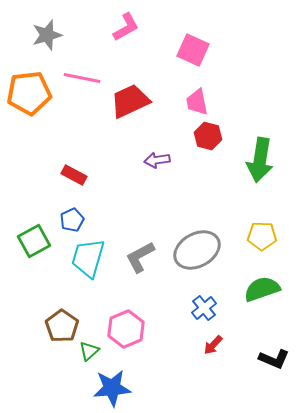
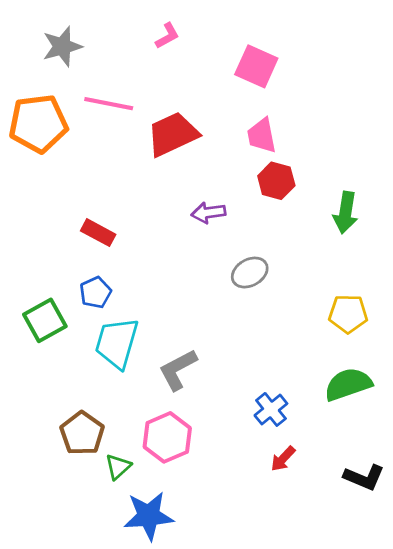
pink L-shape: (126, 27) -> (167, 36), size x0.7
green arrow: (260, 160) -> (345, 213), size x0.7
gray ellipse: (197, 250) -> (250, 273), moved, size x0.6
gray L-shape: (140, 257) -> (178, 370), moved

